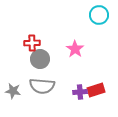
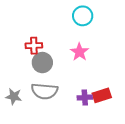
cyan circle: (99, 15) -> (83, 16), moved

